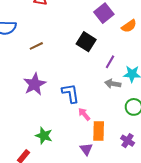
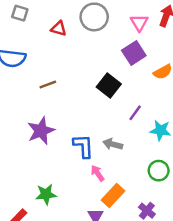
gray arrow: (113, 84) -> (113, 144), moved
orange rectangle: (99, 131) -> (113, 195), turned 36
green star: (44, 136) -> (46, 194), turned -30

